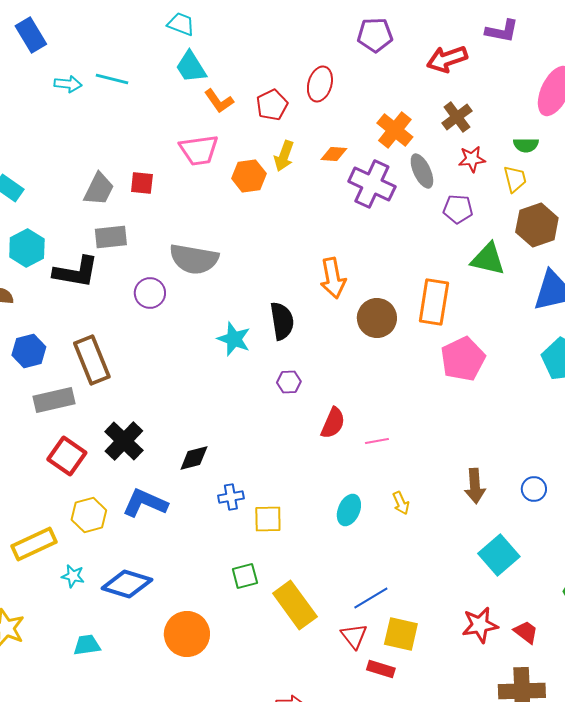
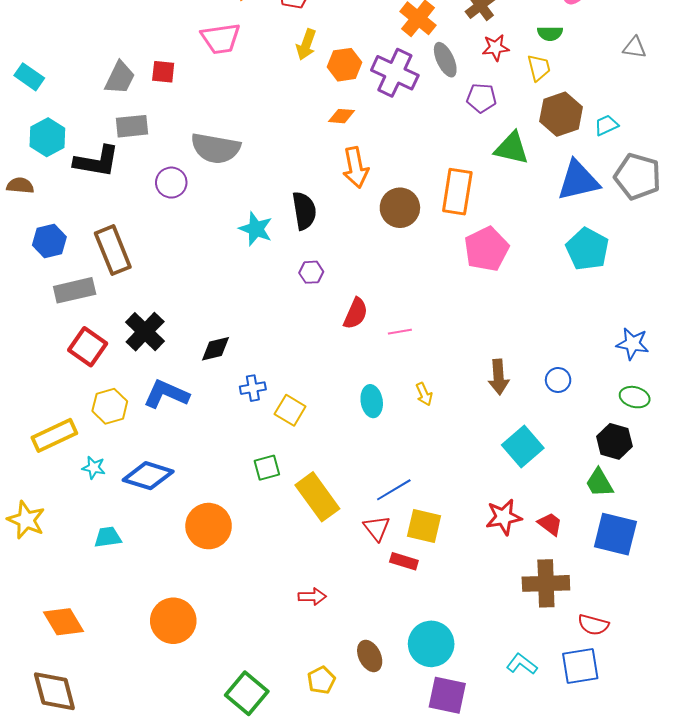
orange diamond: (334, 154) -> (341, 116), moved
orange hexagon: (249, 176) -> (344, 65), moved
cyan ellipse: (349, 510) -> (372, 401), turned -32
yellow square: (268, 519) -> (290, 410), turned 32

